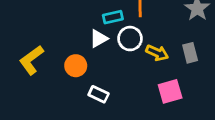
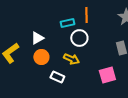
white triangle: (99, 39) -> (37, 38), moved
yellow arrow: (157, 53) -> (71, 59), moved

